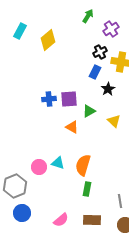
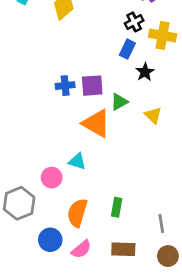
orange triangle: (72, 127) -> (96, 123), size x1.6
cyan triangle: (58, 163) -> (77, 161), moved
orange semicircle: (83, 165) -> (77, 213), moved
blue circle: (22, 213) -> (50, 240), moved

